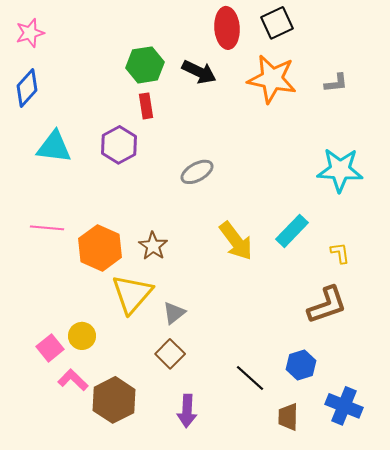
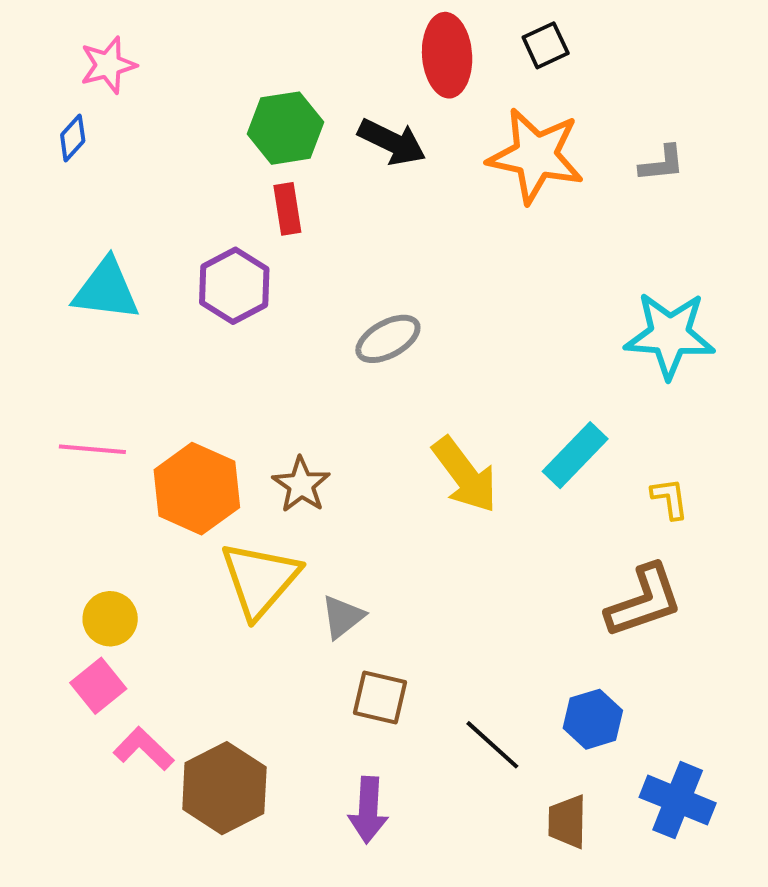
black square: (277, 23) -> (546, 45), size x0.7
pink star: (30, 33) -> (108, 65), moved
blue diamond: (27, 88) -> (73, 138), moved, size x0.6
yellow circle: (82, 336) -> (110, 619), moved
brown square: (170, 354) -> (380, 698), moved, turned -32

